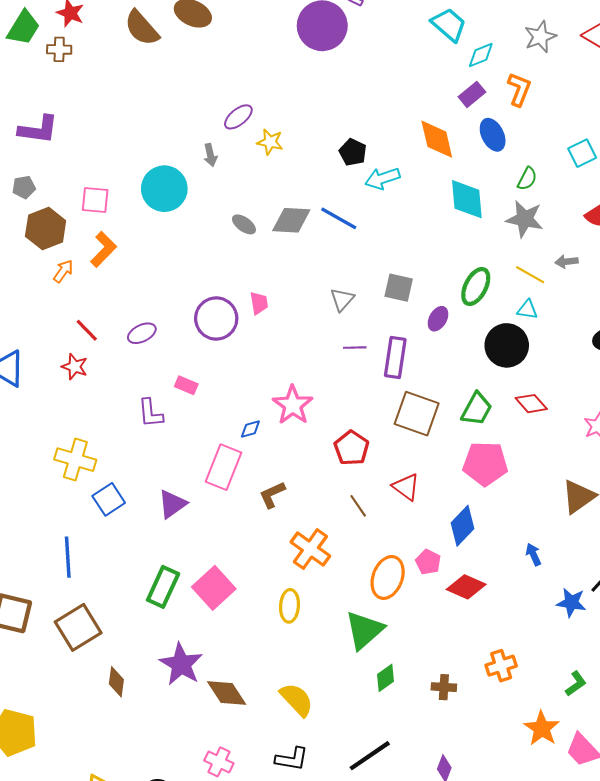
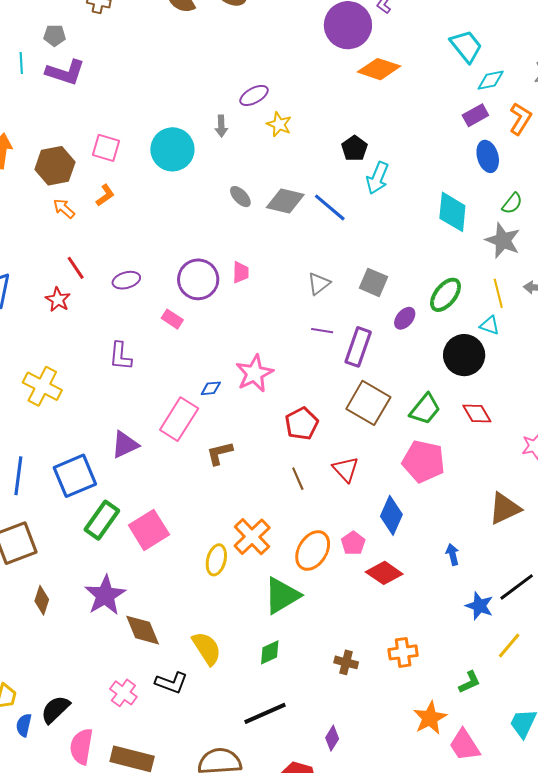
orange diamond: (437, 139) -> (379, 69), moved, turned -69
cyan arrow: (382, 178) -> (377, 178), turned -60
gray pentagon: (24, 187) -> (55, 35), moved
orange L-shape: (103, 249) -> (105, 195), size x0.7
orange arrow: (63, 271) -> (64, 209), turned -95
yellow line: (530, 275) -> (498, 293), turned 36
pink rectangle: (186, 385) -> (172, 319), moved
blue square: (109, 499) -> (75, 476), moved, size x1.4
blue diamond: (463, 526) -> (391, 515), turned -30
orange cross: (310, 549) -> (252, 537), moved
green diamond: (385, 678) -> (270, 652), moved
black L-shape: (292, 759) -> (171, 683), moved

